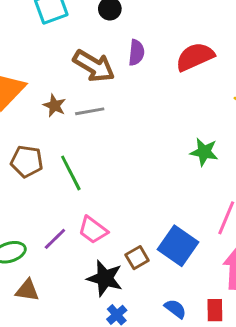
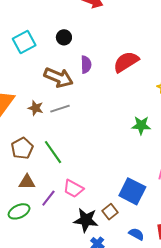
brown pentagon: (27, 161) -> (22, 148), turned -30
brown square: (137, 258) -> (110, 212), moved
brown triangle: (27, 290) -> (27, 182), moved

